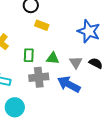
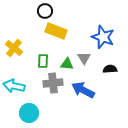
yellow rectangle: (42, 25) -> (56, 31), size x1.5
gray triangle: (76, 62) -> (84, 58), moved
black semicircle: (96, 63) -> (110, 69), turned -32

